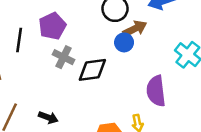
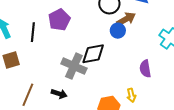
gray cross: (63, 57) -> (74, 66), moved, size x1.4
purple semicircle: (156, 91) -> (145, 69), size x0.7

